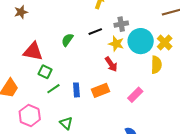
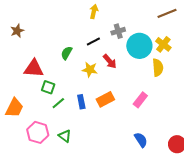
yellow star: (116, 44) -> (90, 70), moved
red arrow: (111, 64) -> (110, 61), moved
green triangle: (66, 123) -> (65, 136), moved

